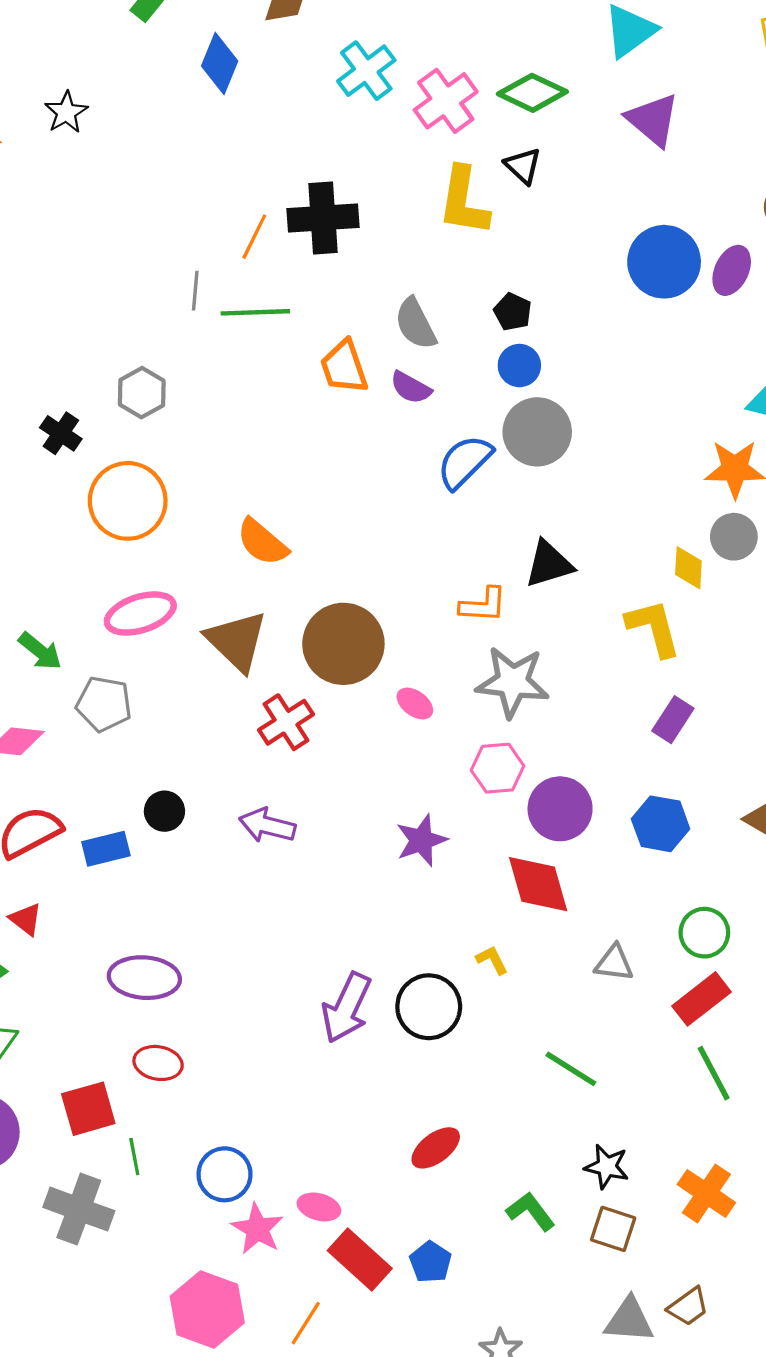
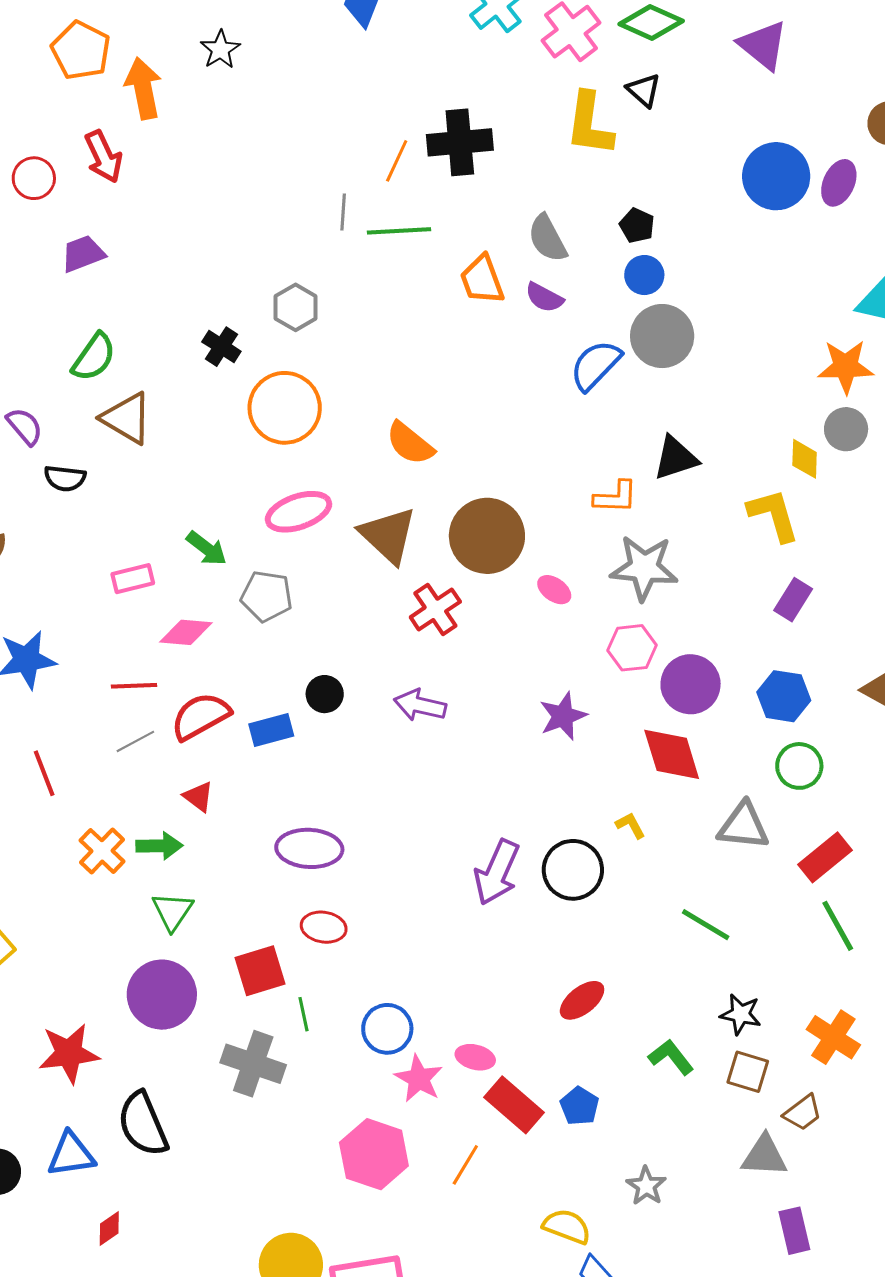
green circle: (704, 933) -> (799, 766), moved
gray triangle: (614, 963) -> (744, 826), size x1.4
brown trapezoid: (688, 1307) -> (803, 1113), moved

